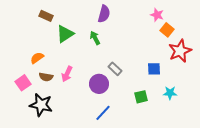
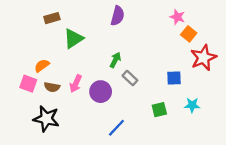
brown rectangle: (46, 16) -> (52, 18), turned -40
green arrow: (95, 38) -> (115, 60), moved, turned 56
pink square: (23, 83) -> (28, 84), moved, turned -35
purple circle: (99, 84) -> (101, 92), moved

